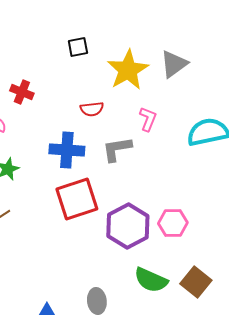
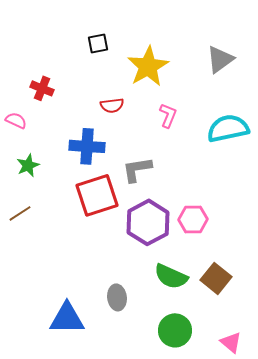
gray triangle: (174, 64) -> (220, 59), moved
gray L-shape: (117, 149) -> (137, 169), moved

